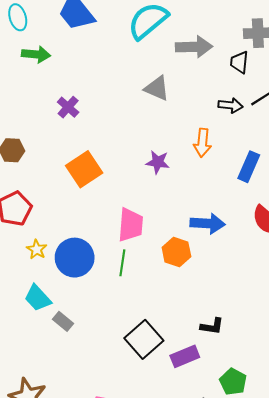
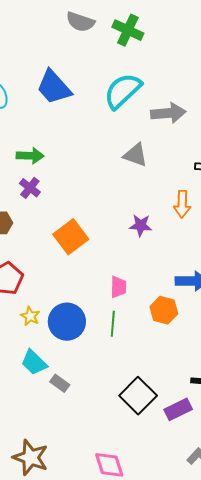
green arrow: (36, 54) -> (30, 156), moved
purple cross: (68, 107) -> (30, 188), moved
pink trapezoid: (131, 225) -> (118, 287), size x0.7

